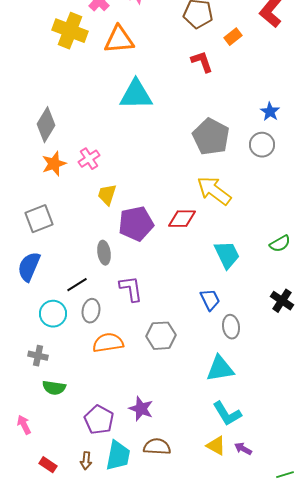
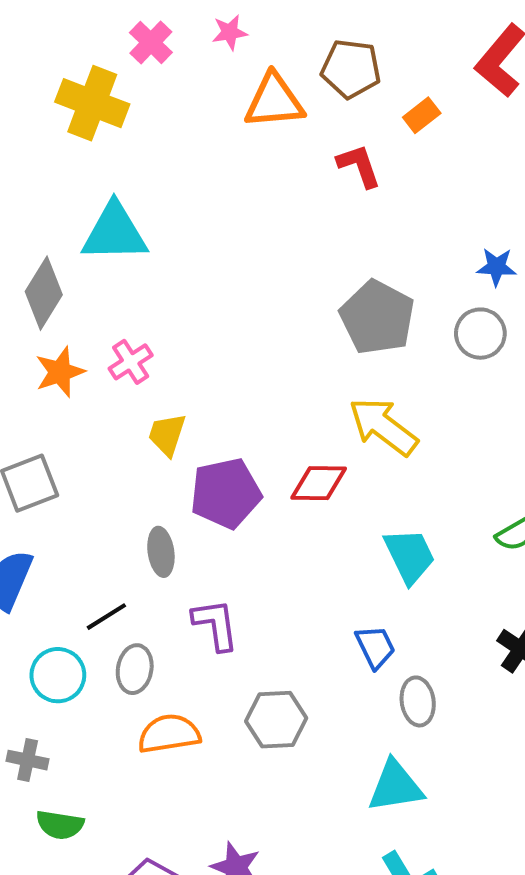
orange triangle: (119, 40) -> (274, 101), moved
cyan triangle: (136, 95) -> (114, 232), moved
blue star: (270, 112) -> (497, 267), turned -30

